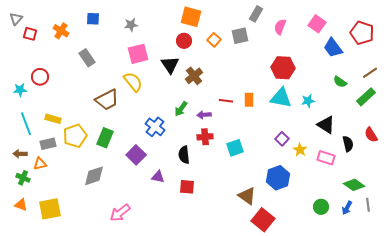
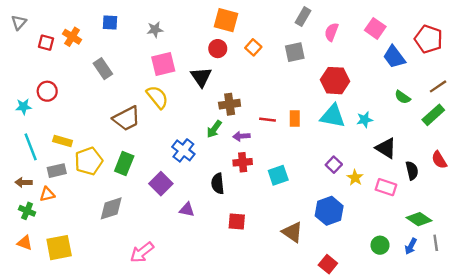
red square: (30, 34) -> (46, 43), moved
gray square: (240, 36) -> (295, 52), moved
brown cross: (194, 76) -> (230, 104), moved, turned 30
red square: (187, 187) -> (237, 221), moved
red square: (263, 220) -> (328, 264), moved, size x0.7

